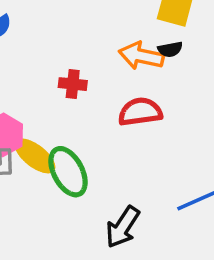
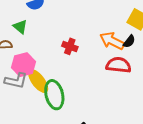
black semicircle: (170, 49) -> (129, 41), turned -56
red semicircle: (140, 112) -> (119, 65), moved

